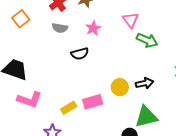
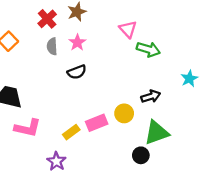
gray semicircle: (60, 28) -> (52, 46), turned 84
pink star: (93, 28) -> (77, 42), moved
yellow circle: (120, 87) -> (124, 113), moved

